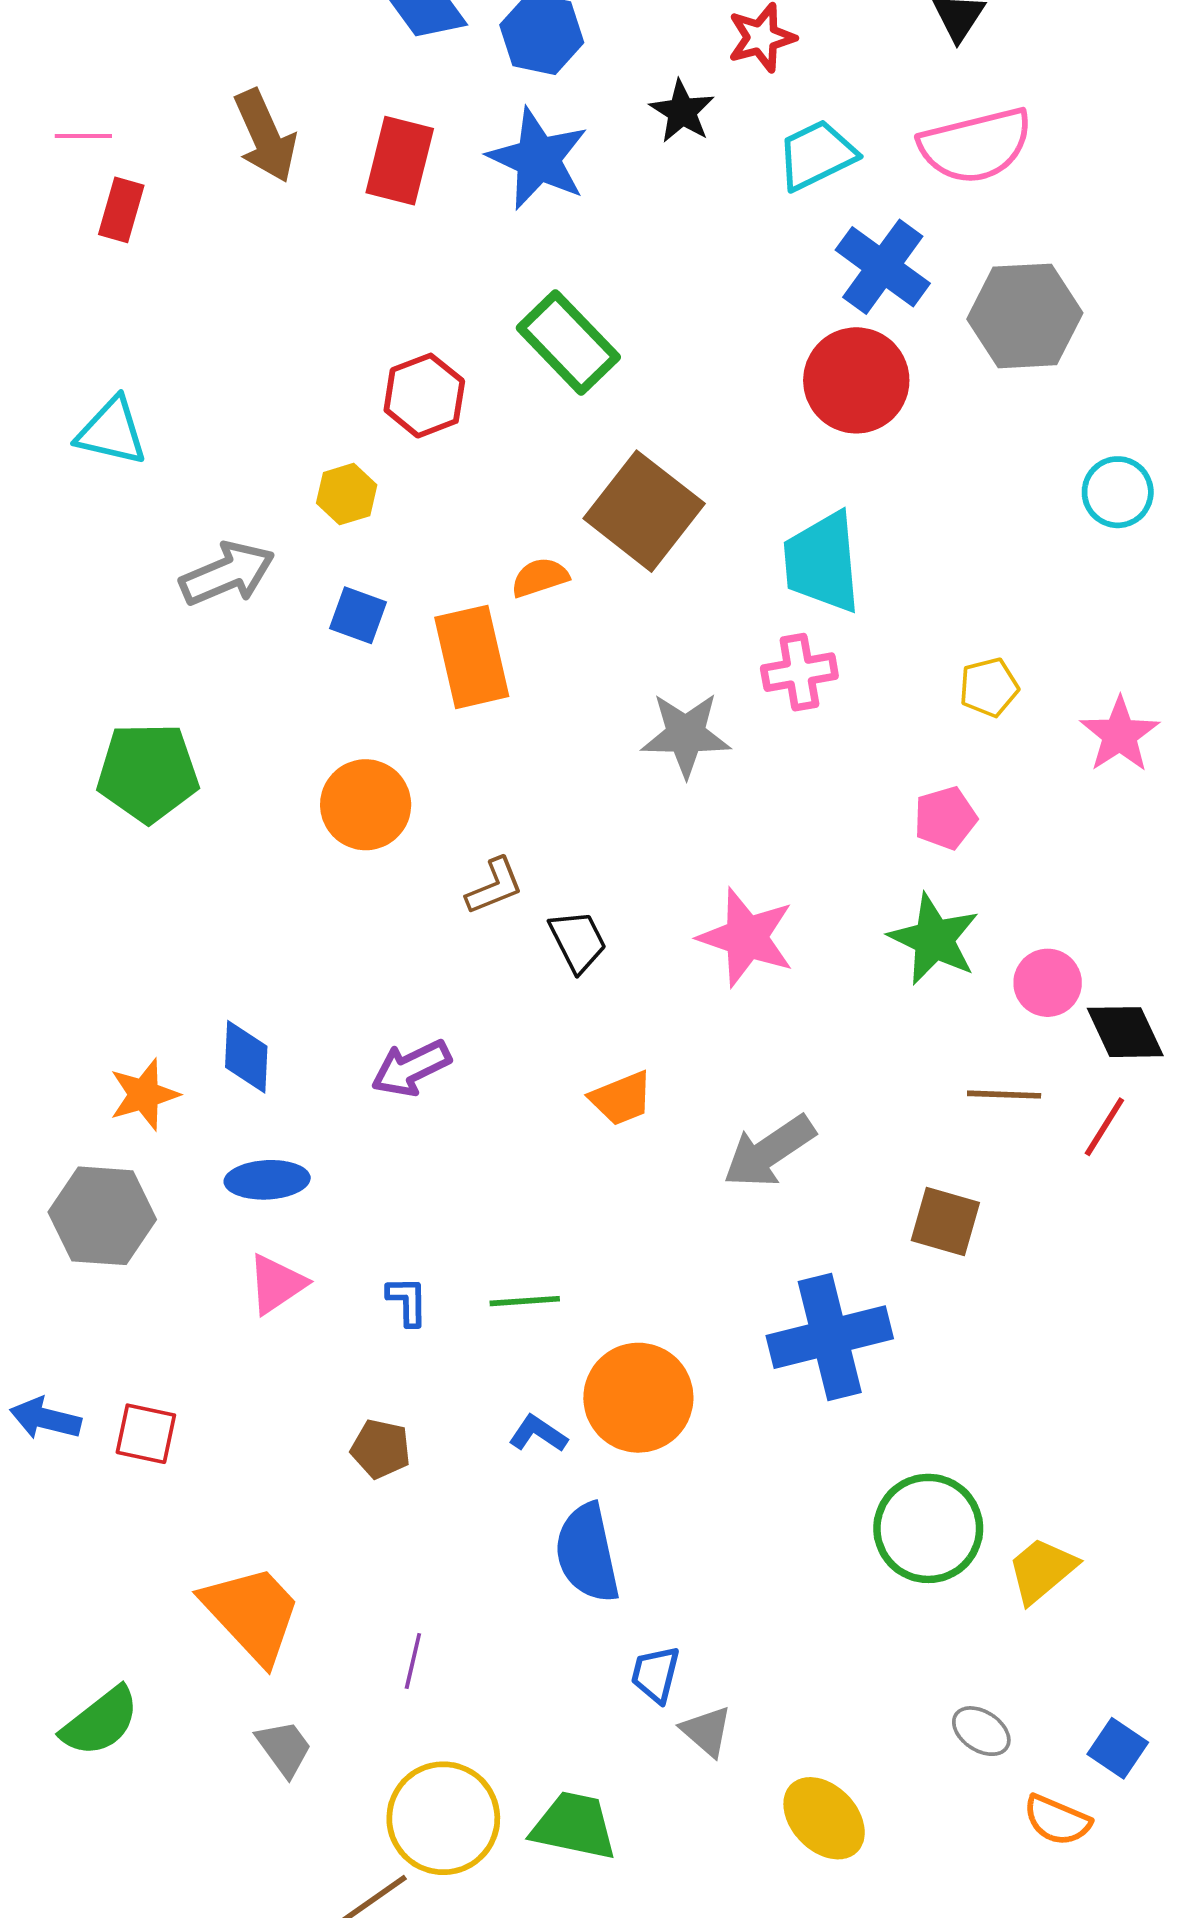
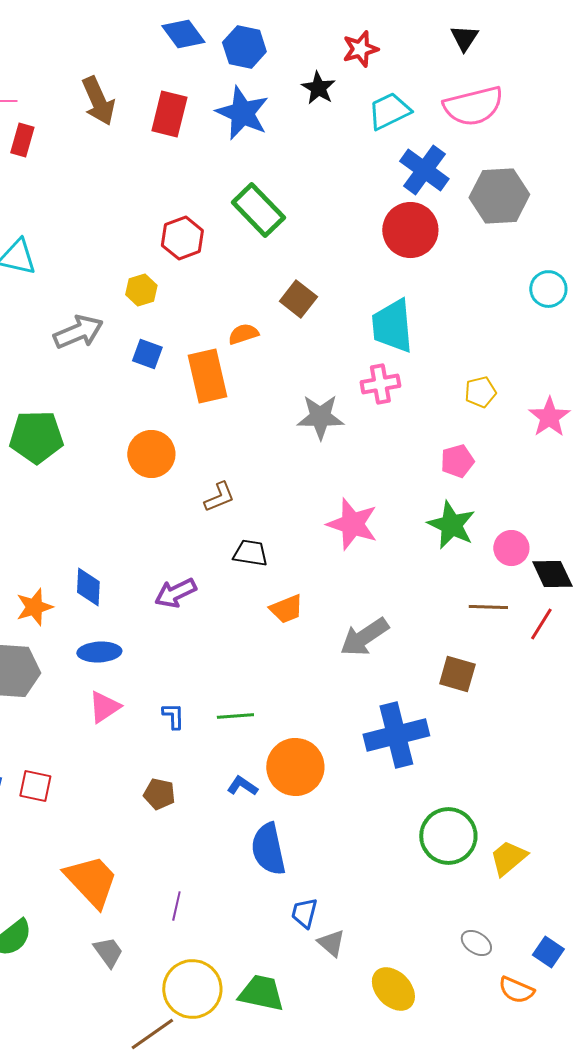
brown square: (644, 511) -> (298, 299), size x0.6
black trapezoid: (578, 941) -> (250, 553), moved, turned -54

